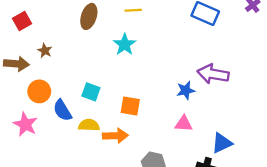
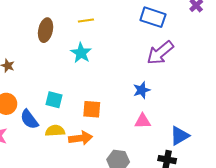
purple arrow: (213, 74) -> (160, 53), moved, turned -44

